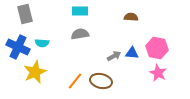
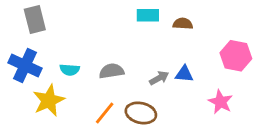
cyan rectangle: (80, 11) -> (148, 15), moved
gray semicircle: (80, 34) -> (112, 71), moved
cyan semicircle: (42, 43) -> (70, 70), moved
pink hexagon: (157, 48) -> (236, 56), moved

